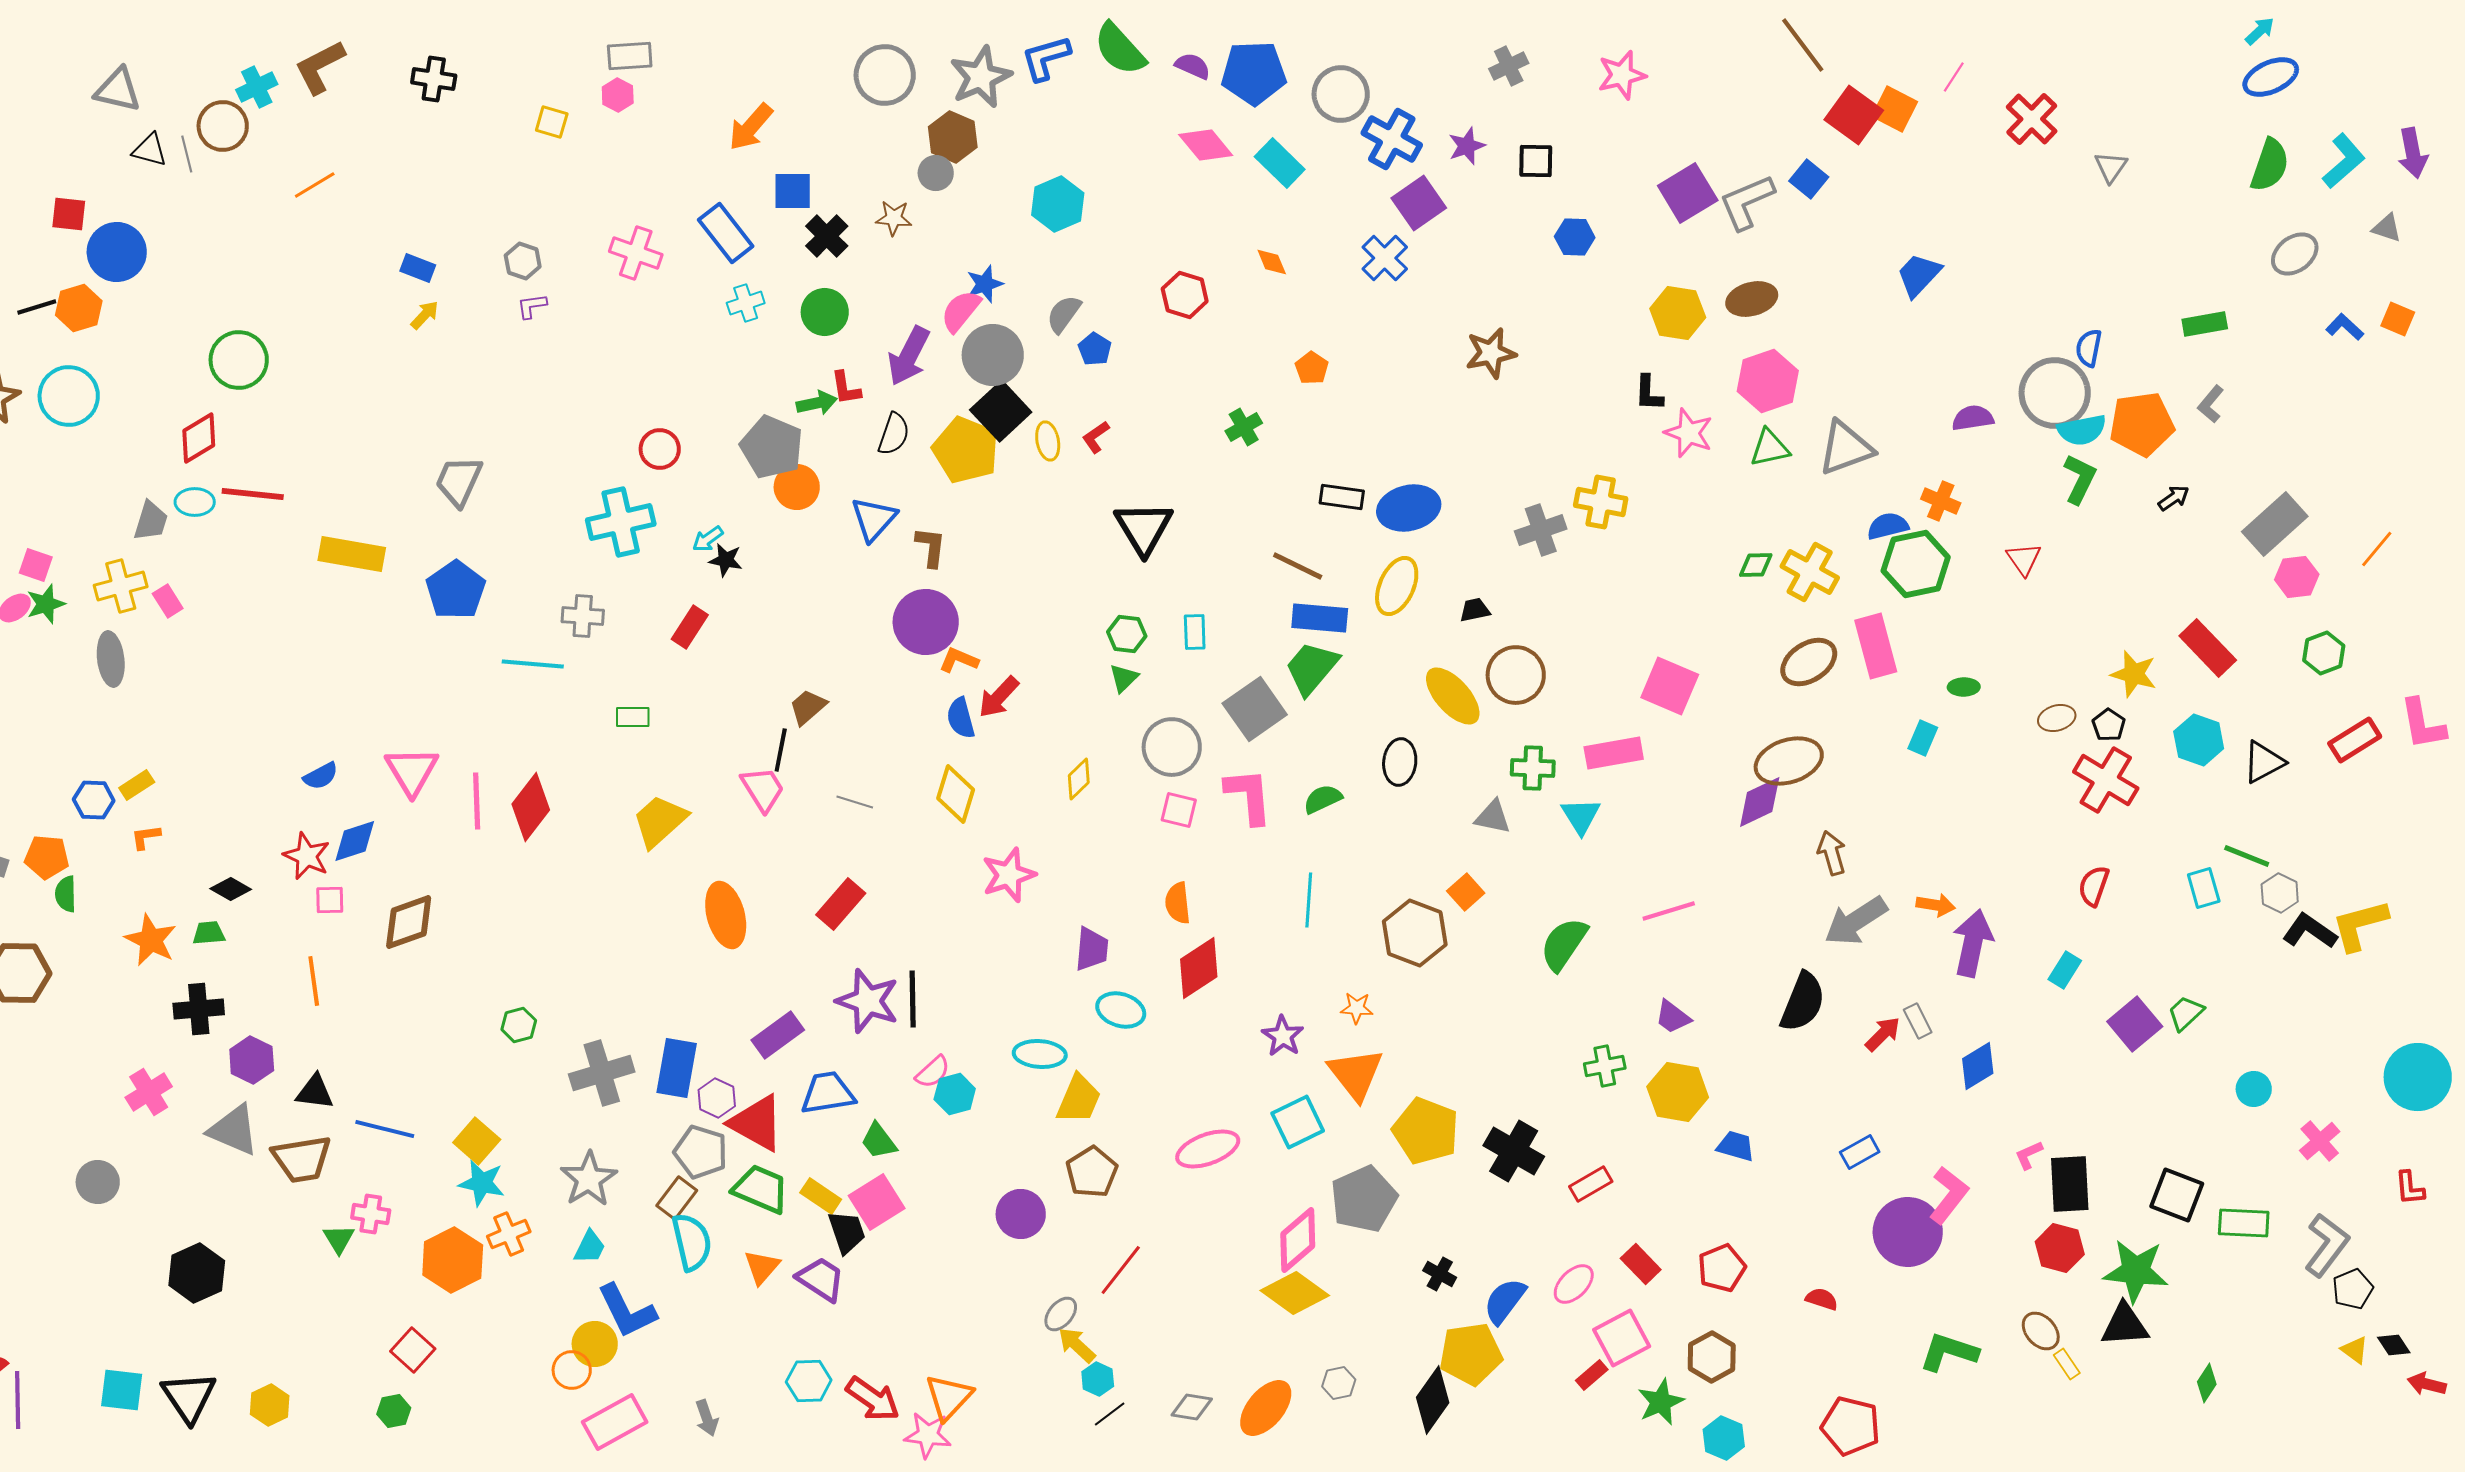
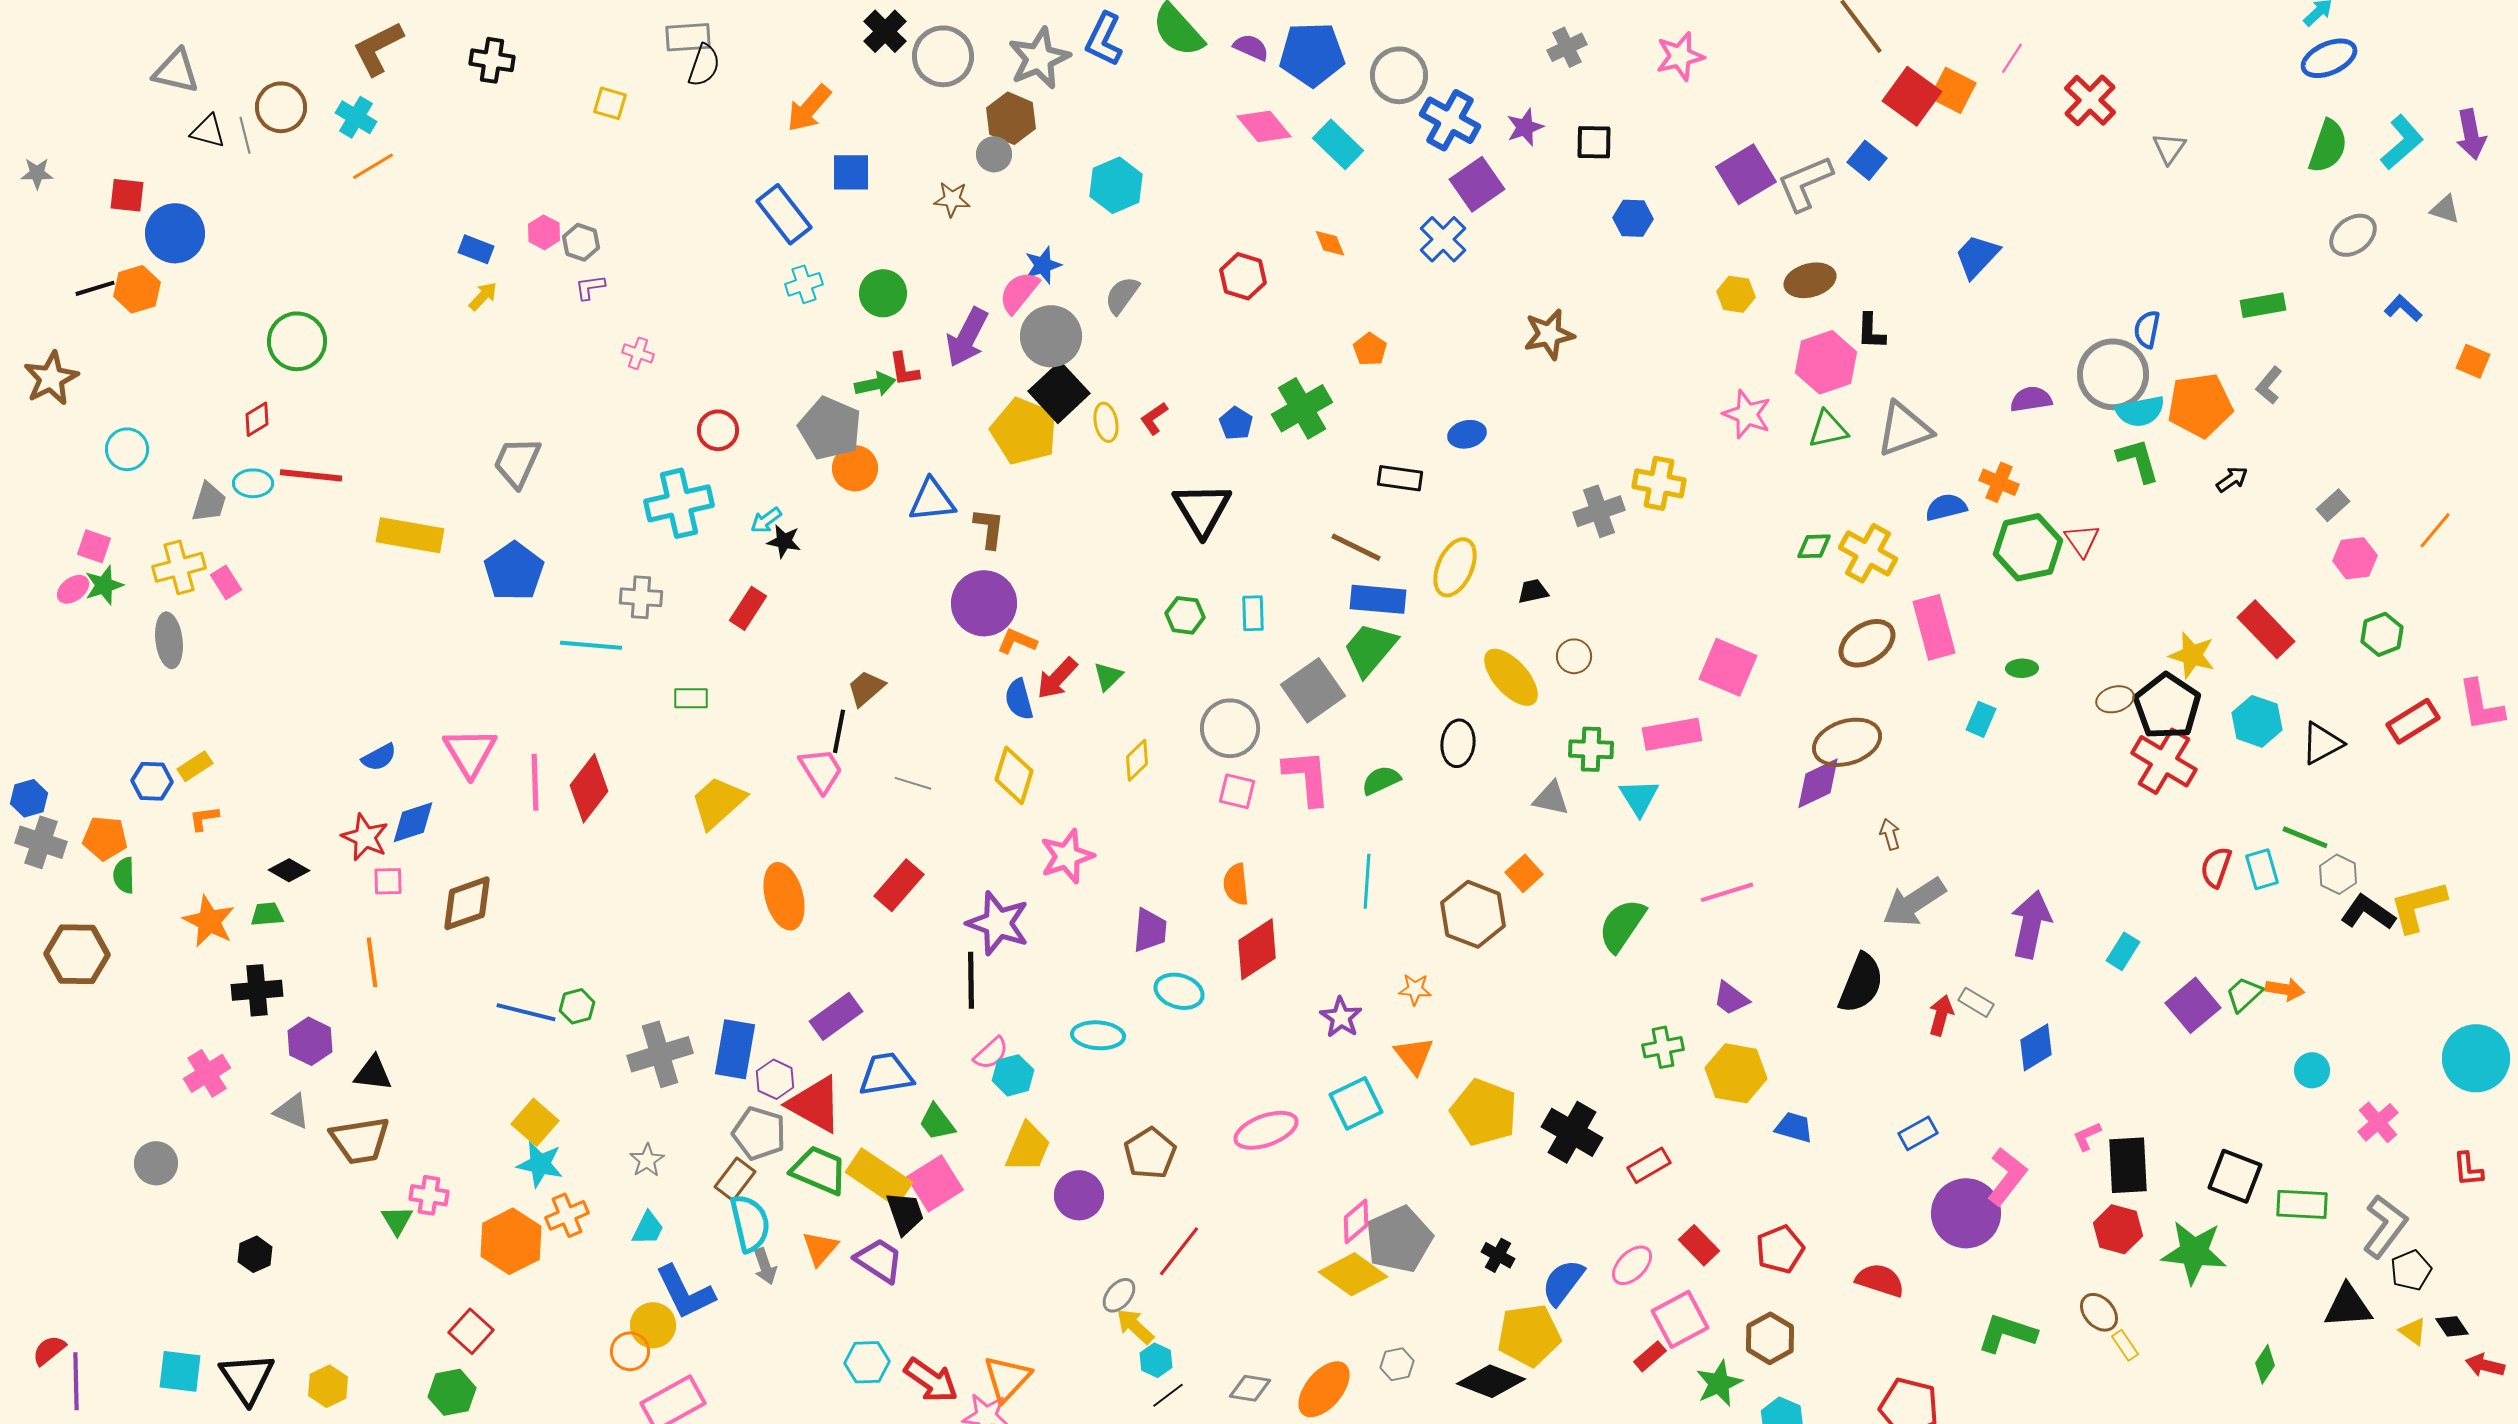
blue L-shape: (1046, 58) -> (1104, 39), turned -48
cyan cross: (257, 87) -> (356, 117), moved, turned -33
pink hexagon: (618, 95) -> (544, 232), moved
black cross: (827, 236) -> (885, 31), moved
pink cross: (636, 253) -> (638, 353), moved, size x0.6
yellow hexagon: (1678, 313) -> (1736, 294), size x0.7
orange square: (2398, 319) -> (2473, 361), moved
blue pentagon: (1095, 349) -> (1236, 423), moved
black L-shape: (1649, 393) -> (1871, 331), moved
cyan circle: (69, 396) -> (127, 449), moved, size x0.7
green cross: (1244, 427) -> (1302, 408), size x1.6
black semicircle: (894, 434) -> (704, 65), moved
red diamond: (199, 438) -> (257, 419), size x0.7
green L-shape: (2080, 479) -> (2138, 460), turned -42
blue ellipse: (1409, 508) -> (1467, 434), moved, size x0.6
blue triangle: (874, 519) -> (932, 500), turned 42
gray rectangle: (2275, 524) -> (2333, 505), size x0.5
green hexagon: (1916, 564) -> (2028, 547), moved
brown circle: (1516, 675) -> (1574, 656), size x0.6
green triangle: (1124, 678) -> (1108, 676), moved
black pentagon: (2109, 725) -> (2167, 706), size x2.0
brown arrow: (1832, 853) -> (1890, 834), size x0.7
red semicircle: (2094, 886) -> (2216, 867), moved
orange arrow: (1936, 905) -> (2285, 989), moved
purple star: (868, 1001) -> (998, 923), moved
gray rectangle: (1918, 1021) -> (1976, 1002), turned -32
red arrow: (1883, 1034) -> (1941, 1015), turned -30
orange triangle: (1356, 1074) -> (1414, 1055), size x0.7
yellow trapezoid: (1079, 1099) -> (1028, 1147), moved
blue line: (385, 1129) -> (526, 1012), moved
gray triangle: (234, 1130) -> (292, 1111), size x0.7
gray star: (589, 1179) -> (647, 1160), size x0.6
yellow rectangle: (821, 1196) -> (879, 1177), size x1.6
gray pentagon: (1364, 1199) -> (1399, 1239), moved
pink diamond: (1298, 1240) -> (1356, 1221), size x0.7
black hexagon: (197, 1273) -> (255, 1254), size x0.6
red semicircle: (1822, 1299) -> (1880, 1280), size x1.5
black triangle: (2125, 1325) -> (2348, 1306), moved
black diamond: (1433, 1400) -> (1491, 1381), turned 76
green hexagon: (394, 1411) -> (452, 1392), size x1.4
gray arrow: (707, 1418) -> (765, 1266), moved

